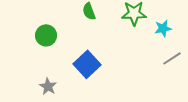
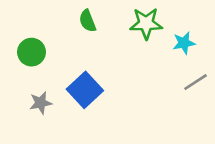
gray star: (48, 86) -> (41, 103), moved, turned 30

